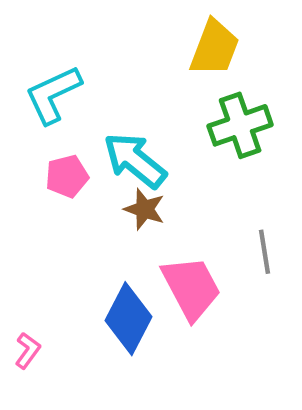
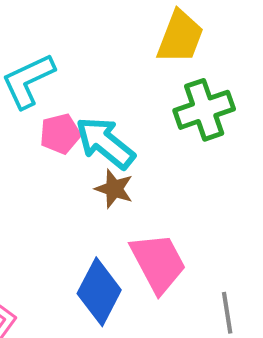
pink pentagon: (67, 176) -> (60, 134), moved
gray line: (264, 252) -> (227, 313), moved

